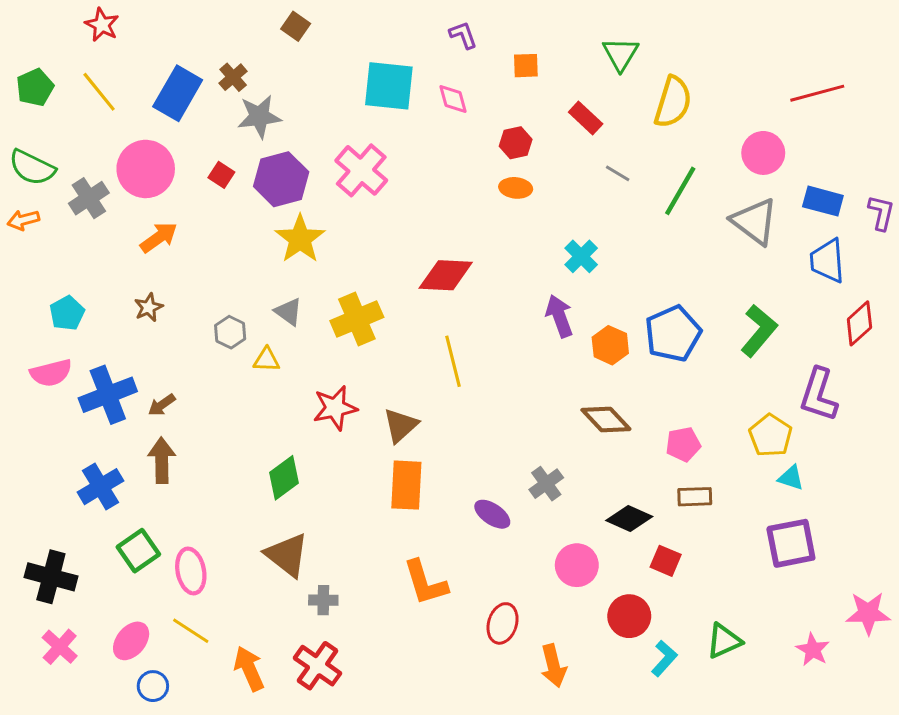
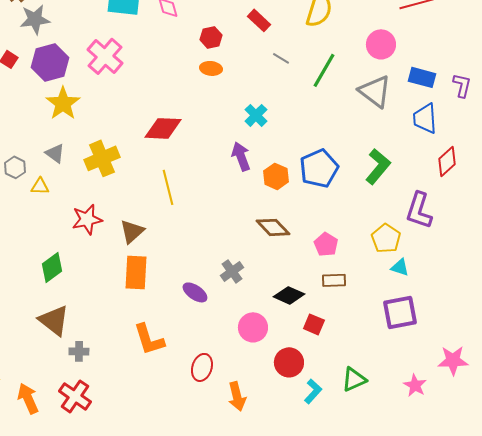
pink pentagon: (683, 444) -> (326, 244), turned -30

